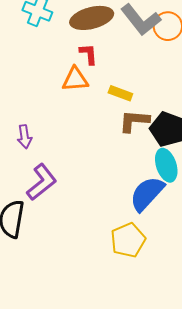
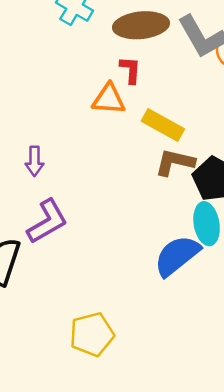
yellow rectangle: (120, 93) -> (163, 125), size x1.4
yellow pentagon: (128, 240) -> (92, 334), moved

